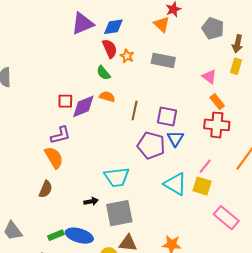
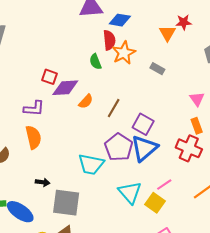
orange star: (127, 56) -> (124, 53), size x1.6
gray rectangle: (163, 60) -> (157, 69), size x0.6
orange semicircle: (107, 97) -> (86, 101), moved, turned 98
blue triangle: (175, 139) -> (144, 148), size x1.6
orange semicircle: (54, 158) -> (33, 137), moved
cyan trapezoid: (117, 177) -> (91, 164), moved

